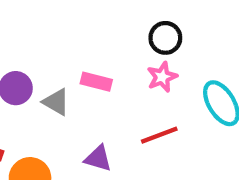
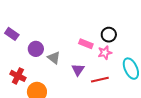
pink rectangle: (96, 82) -> (86, 44), moved
purple triangle: (98, 158) -> (78, 70), moved, turned 40

